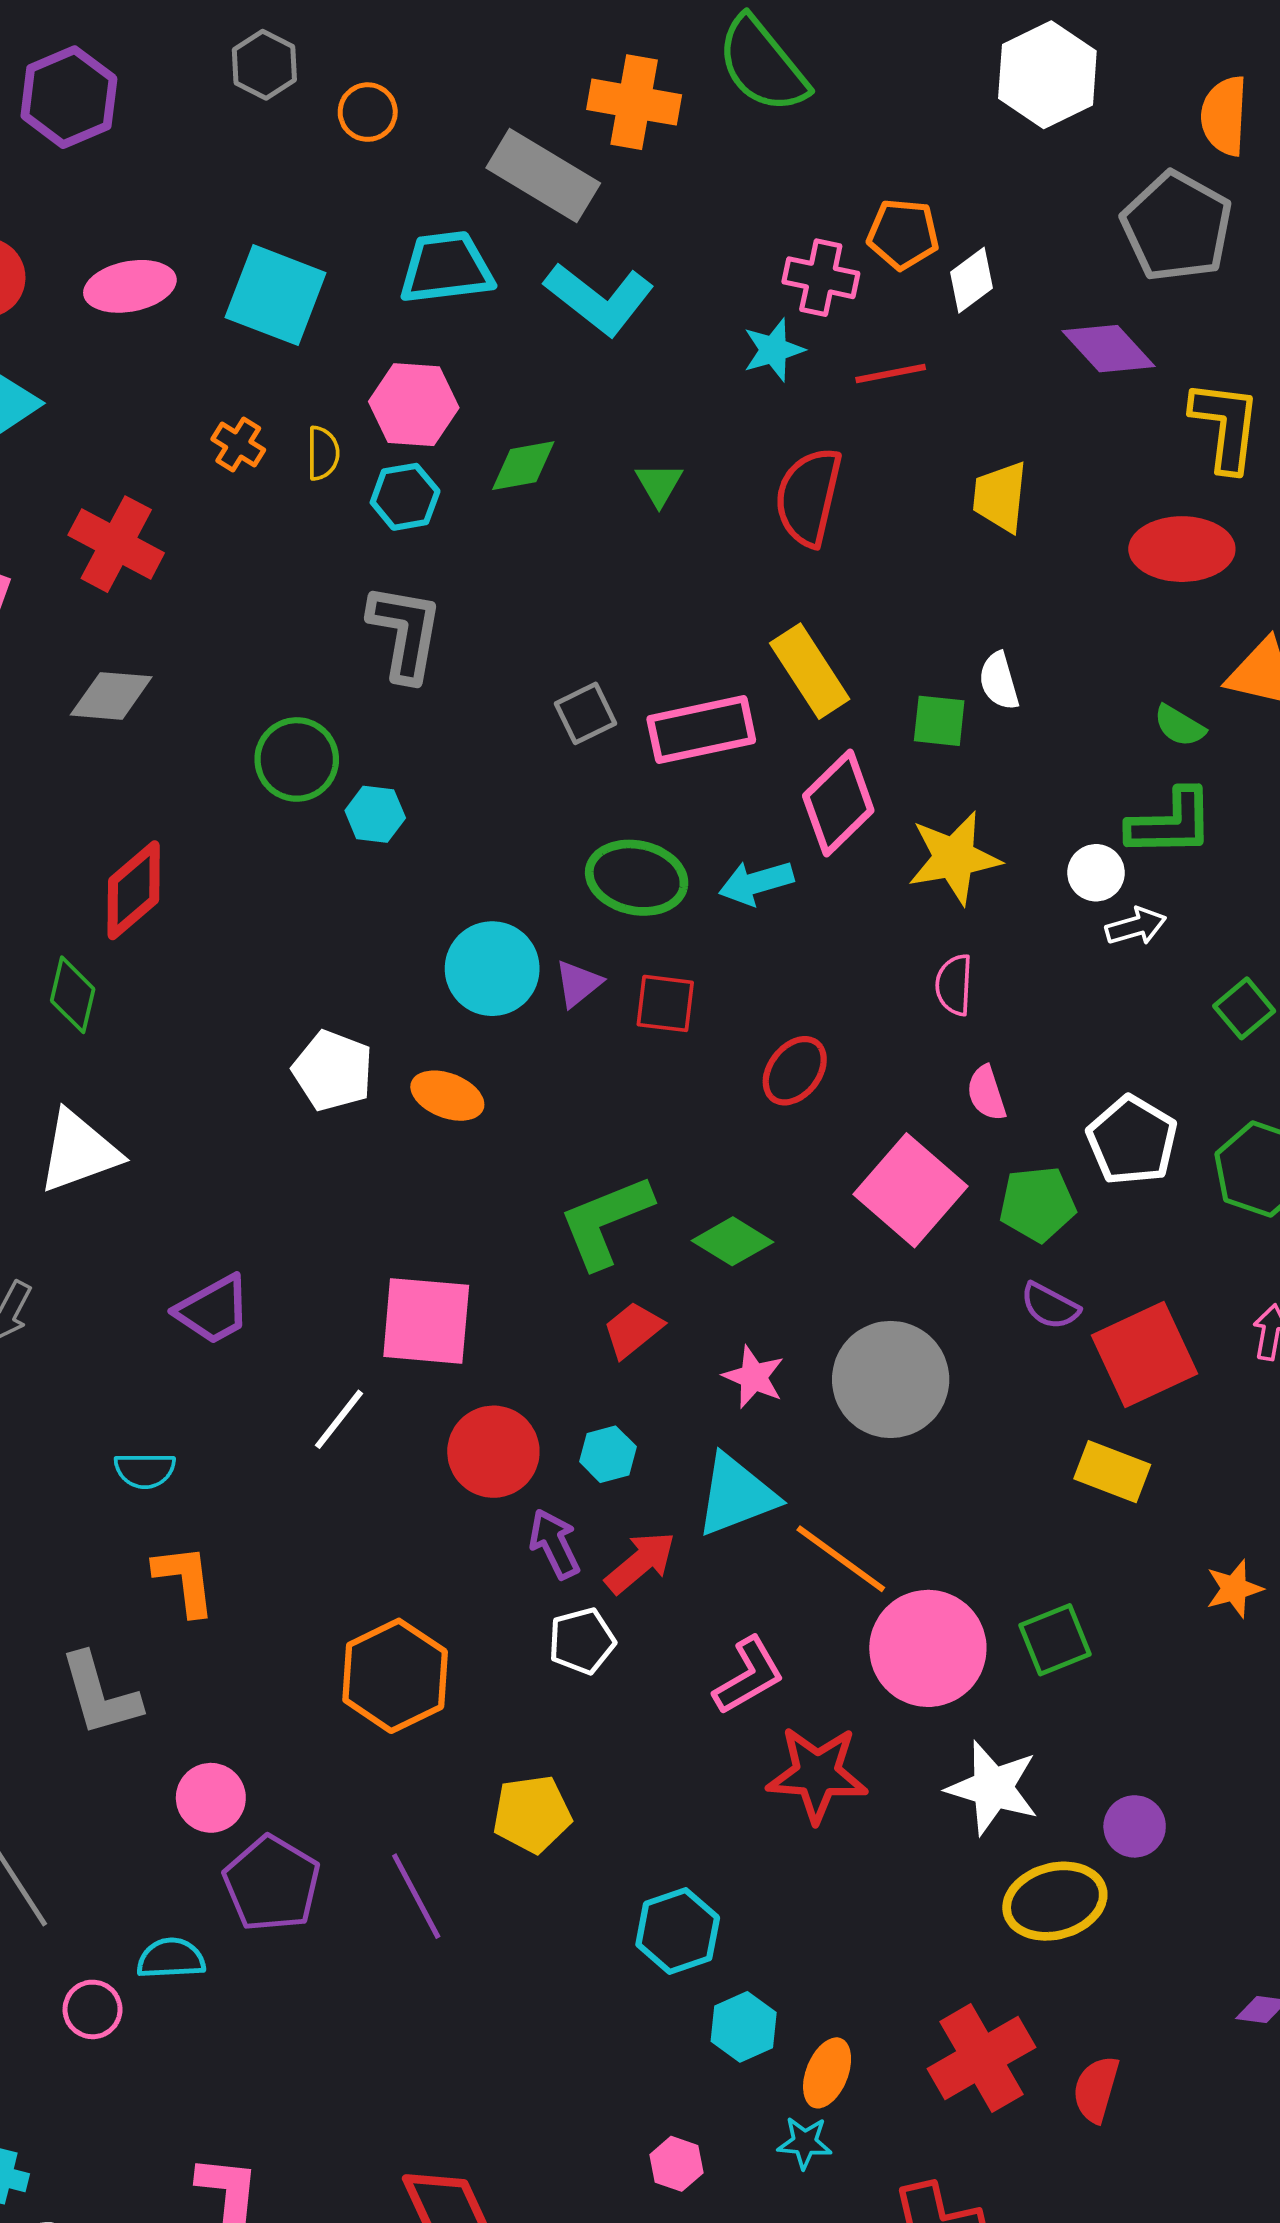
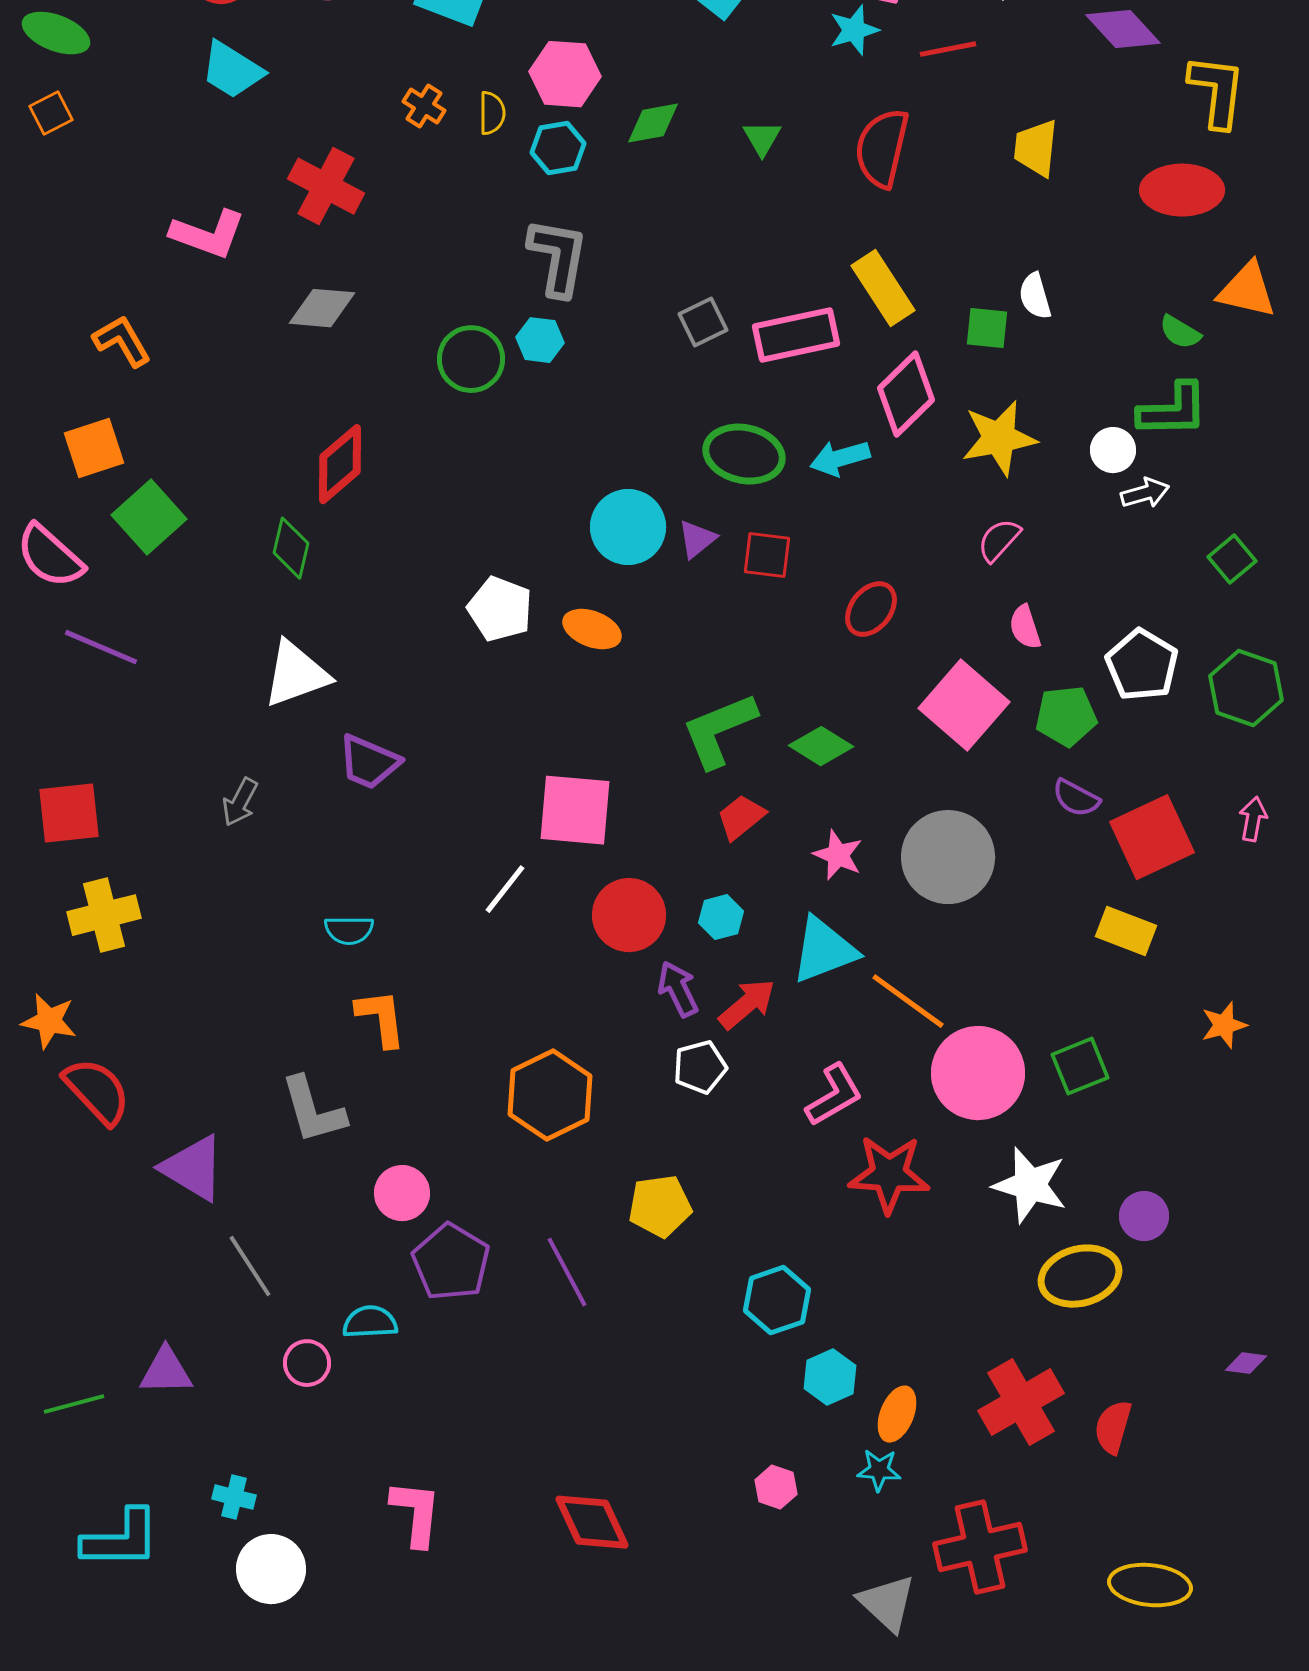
cyan hexagon: (375, 814) -> (540, 340), moved
pink semicircle: (954, 985) -> (999, 540), turned 39
purple trapezoid: (213, 1310) -> (369, 762), moved, turned 52

